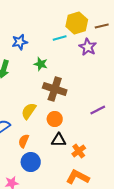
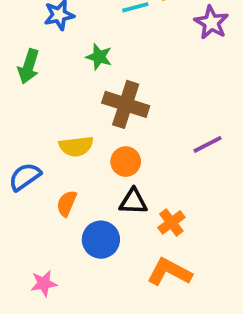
purple star: (88, 47) -> (211, 23), moved
yellow semicircle: (29, 111) -> (76, 146), turned -132
blue circle: (31, 162) -> (101, 240), moved

